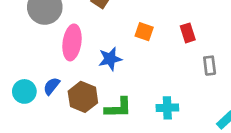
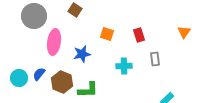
cyan cross: (167, 108) -> (124, 66), moved

